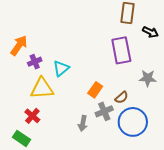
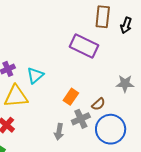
black arrow: (150, 32) -> (126, 25), moved, turned 84
purple rectangle: (121, 50) -> (84, 46), moved, turned -52

